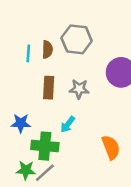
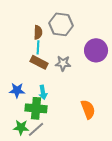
cyan line: (28, 53) -> (38, 47), moved
brown rectangle: (49, 88) -> (39, 62), turned -66
cyan arrow: (68, 124) -> (43, 92), moved, turned -48

